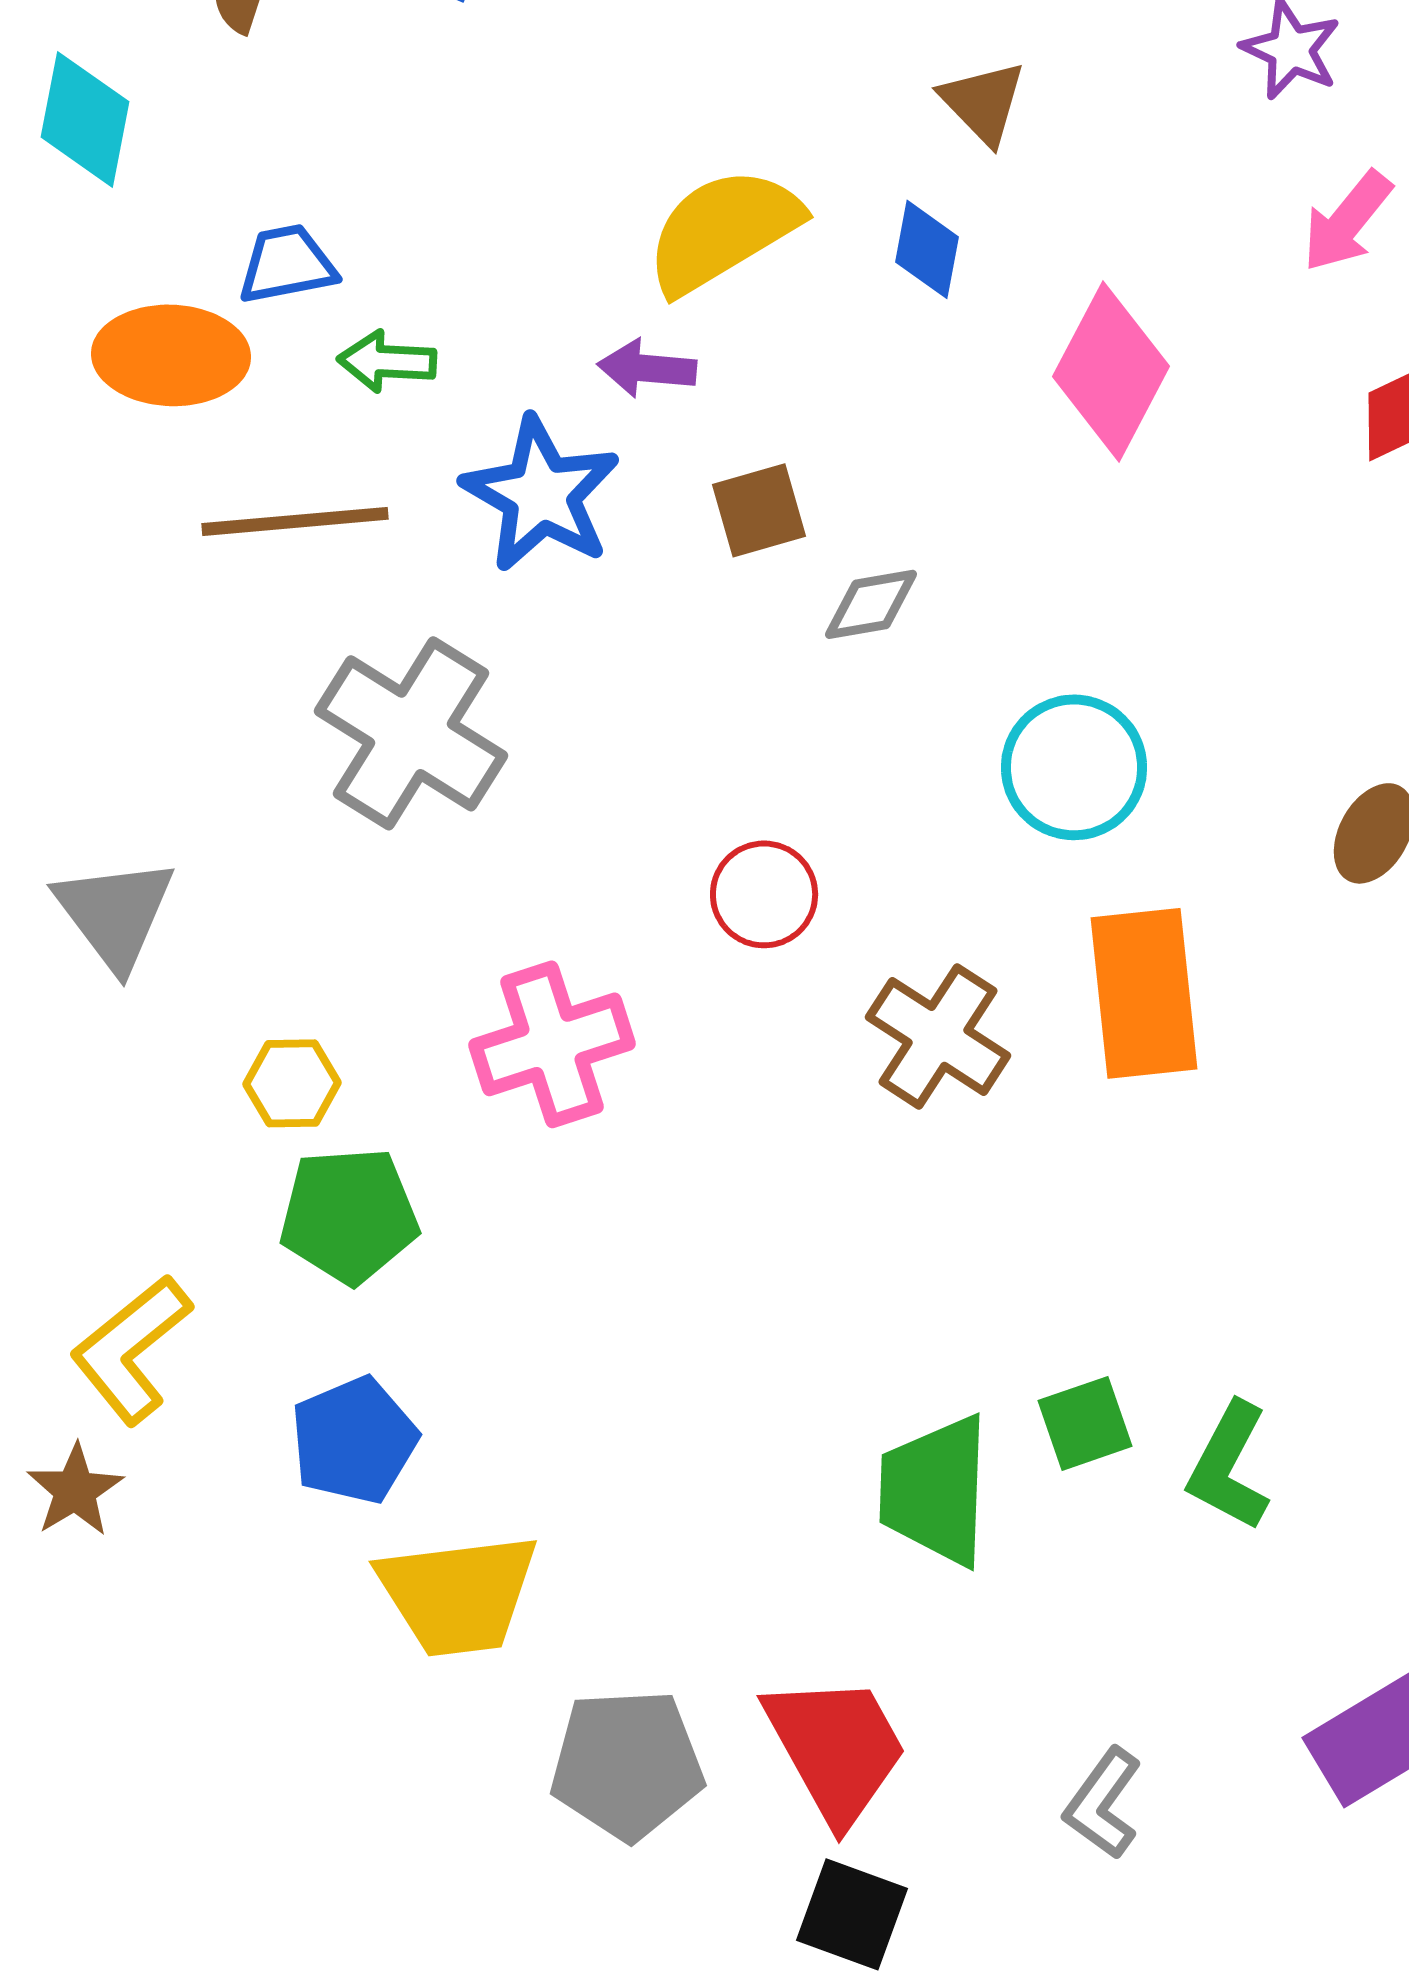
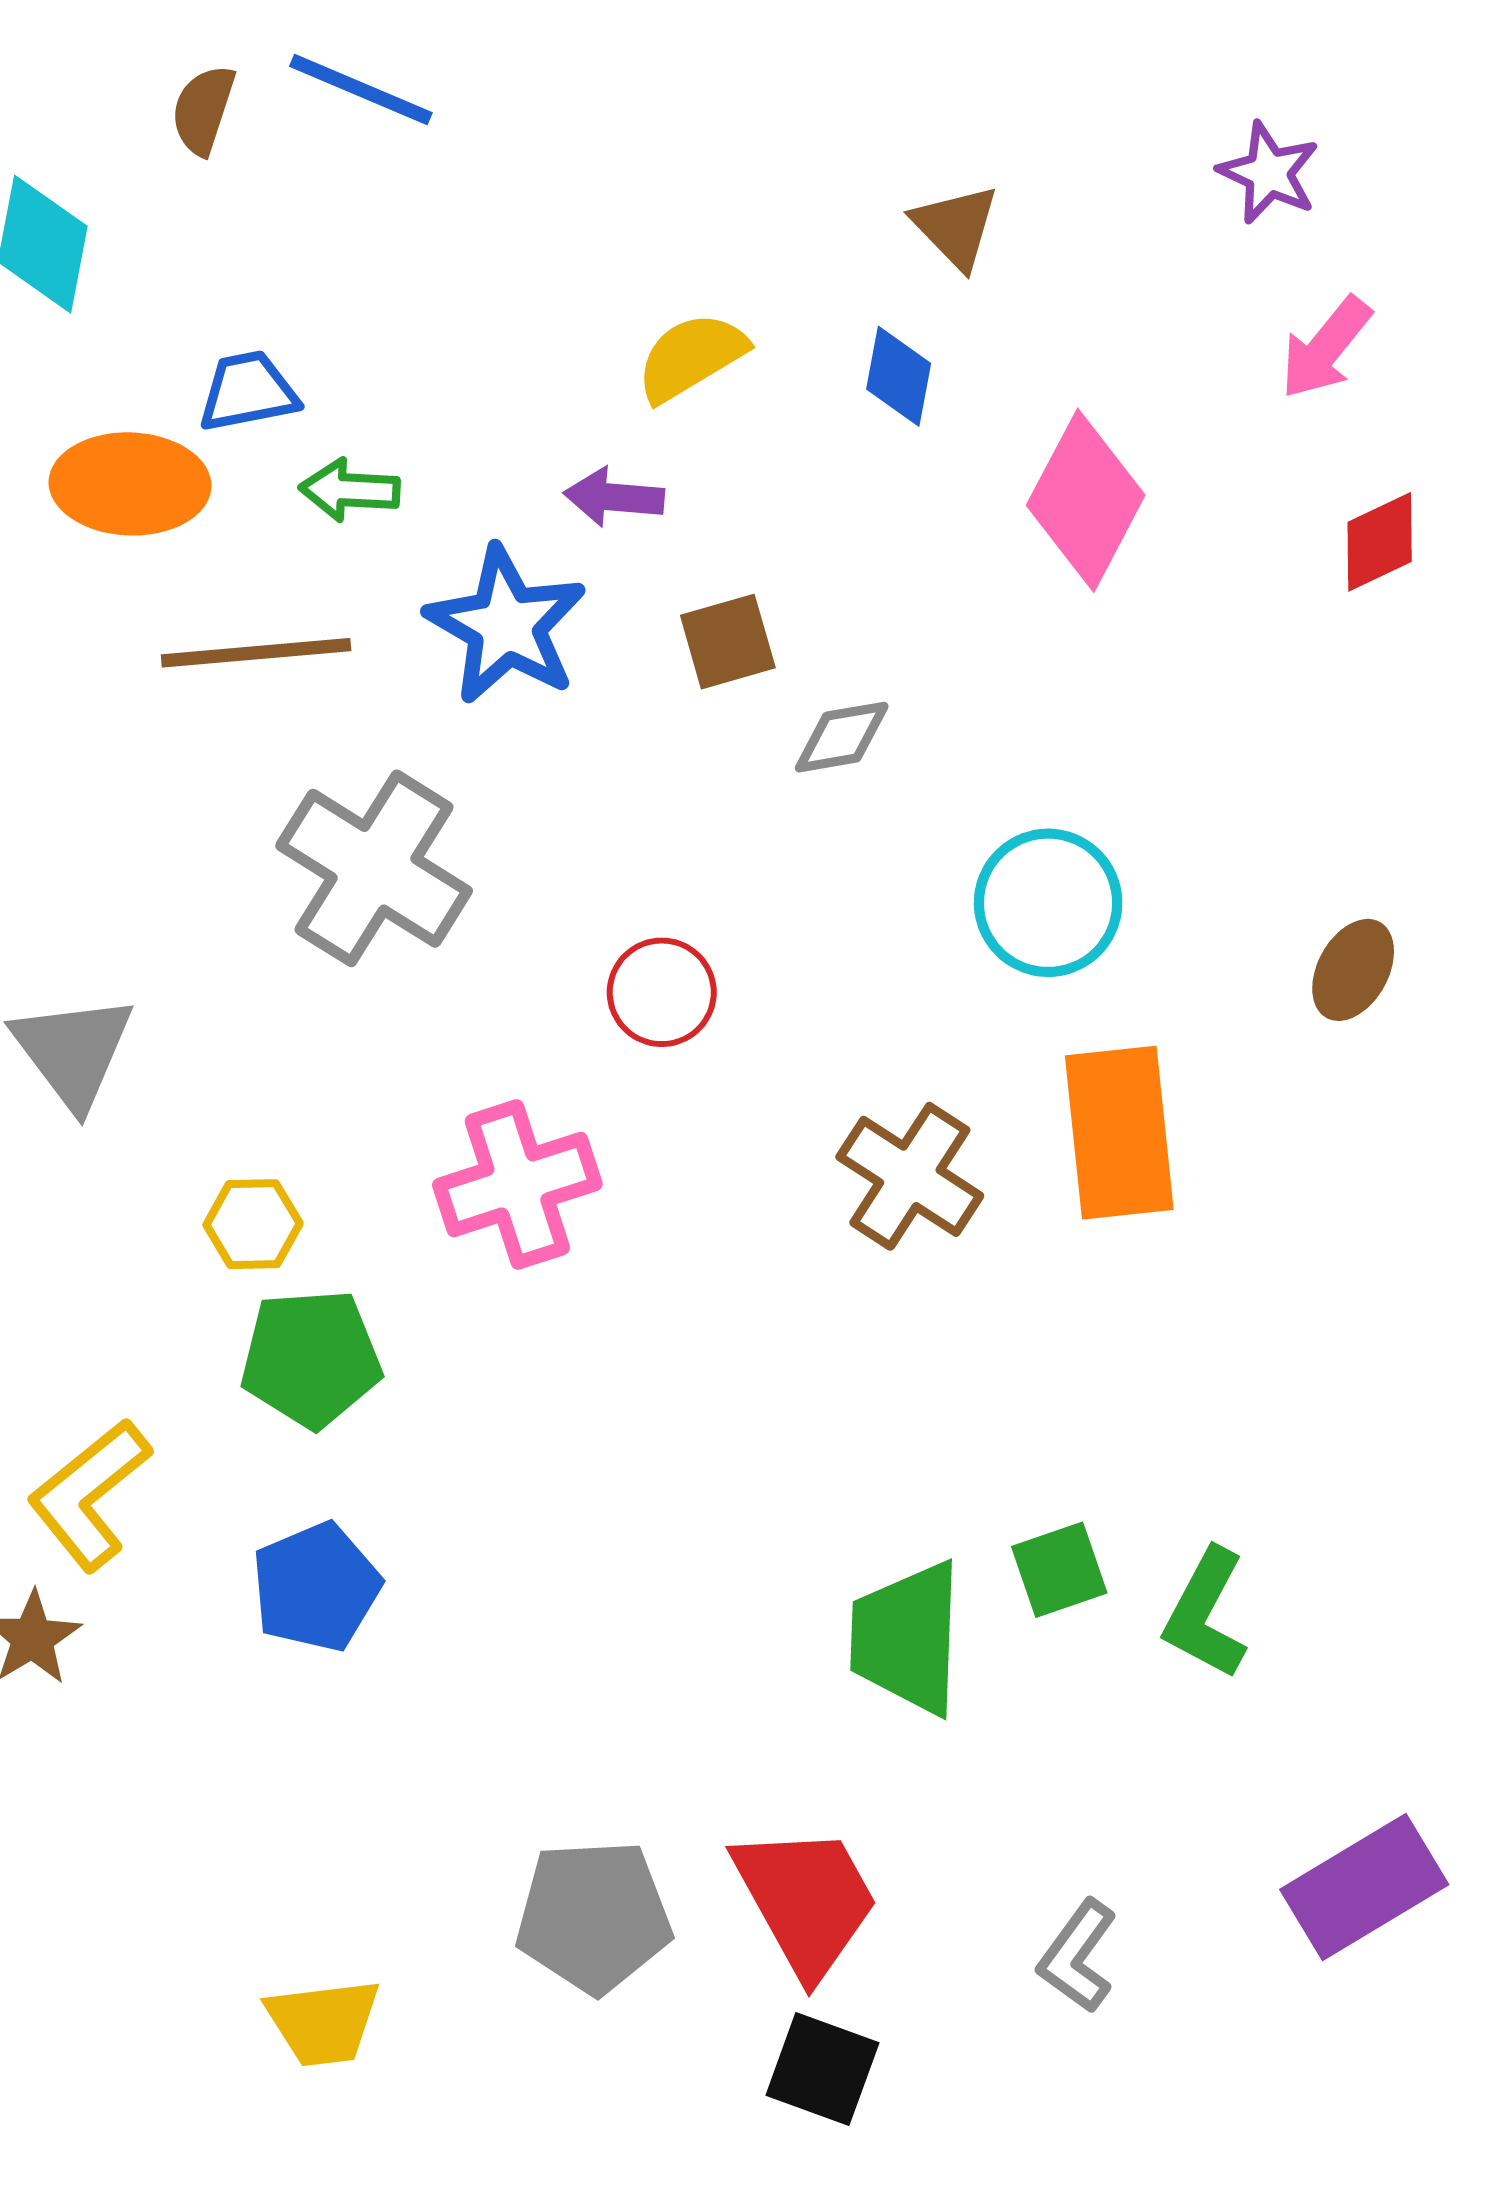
yellow semicircle: (723, 230) -> (691, 357), size x0.7
red circle: (764, 894) -> (662, 992), moved
yellow trapezoid: (458, 1594) -> (323, 2022), moved, size x0.7

